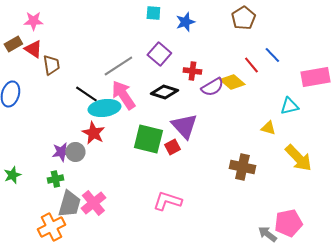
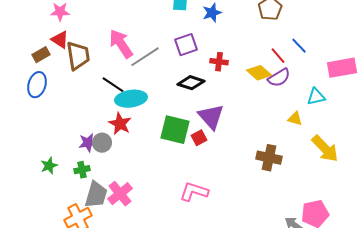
brown rectangle: (13, 44) -> (41, 55), moved
purple square: (159, 54) -> (186, 45), turned 30
brown trapezoid: (51, 65) -> (78, 56), size x1.4
purple semicircle: (212, 87) -> (279, 78), moved
pink arrow: (123, 95) -> (121, 44), moved
green star: (12, 175) -> (49, 166), moved

